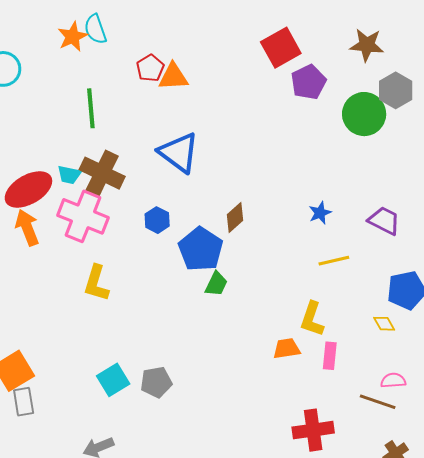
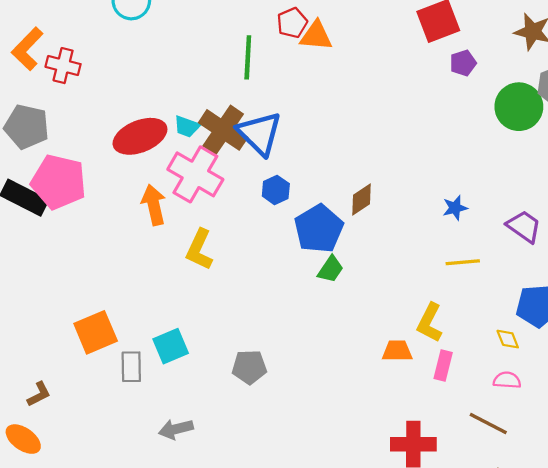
purple pentagon: (308, 82) -> (463, 63), size x0.7
green line: (91, 108) -> (248, 57), moved
blue triangle: (179, 153) -> (259, 133), moved
orange arrow: (27, 228) -> (154, 205), moved
cyan square: (113, 380) -> (171, 346), moved
pink semicircle: (393, 381) -> (507, 380), moved
gray rectangle: (24, 402) -> (131, 367), moved

